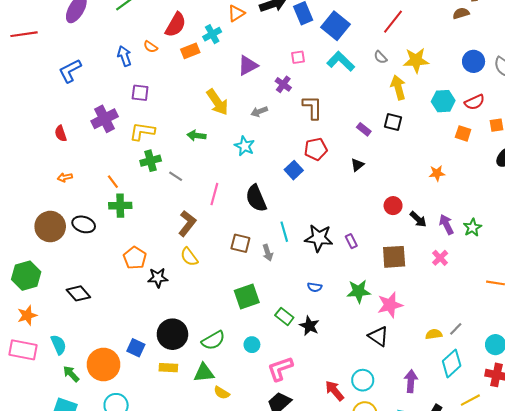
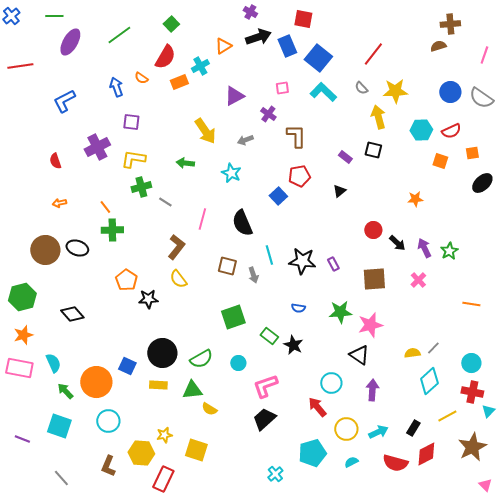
cyan circle: (363, 380) -> (331, 383), moved
purple arrow: (411, 381) -> (372, 390), moved

